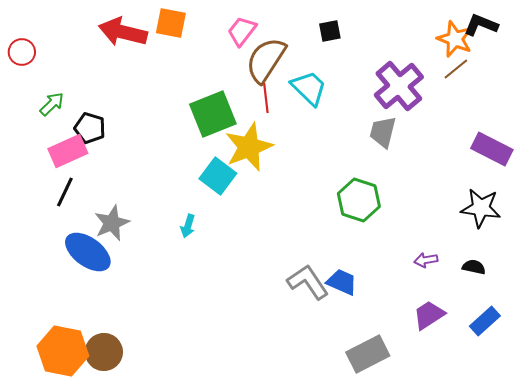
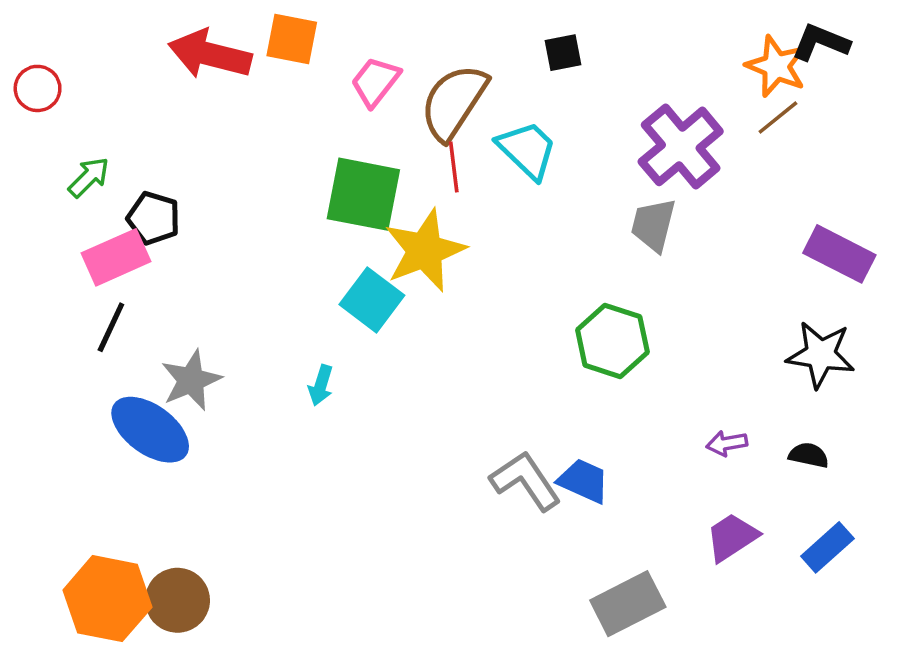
pink trapezoid: (242, 31) -> (375, 82), moved
green square: (213, 114) -> (363, 194), turned 33

